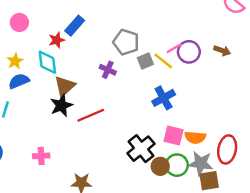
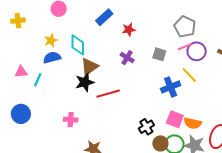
red star: (57, 40) -> (129, 30), moved
gray pentagon: (126, 42) -> (185, 27), moved
gray square: (145, 61) -> (159, 54), turned 32
yellow line: (163, 61) -> (189, 75), moved
black cross: (141, 149) -> (146, 127), size x0.7
pink cross: (41, 156) -> (71, 120), moved

